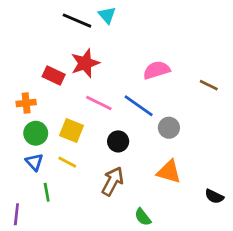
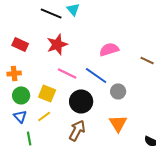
red rectangle: (54, 76) -> (20, 44), moved
black circle: (118, 141) -> (81, 101), size x1.5
yellow line: (67, 162) -> (44, 116), turned -64
orange triangle: (169, 172) -> (118, 123), turned 42

